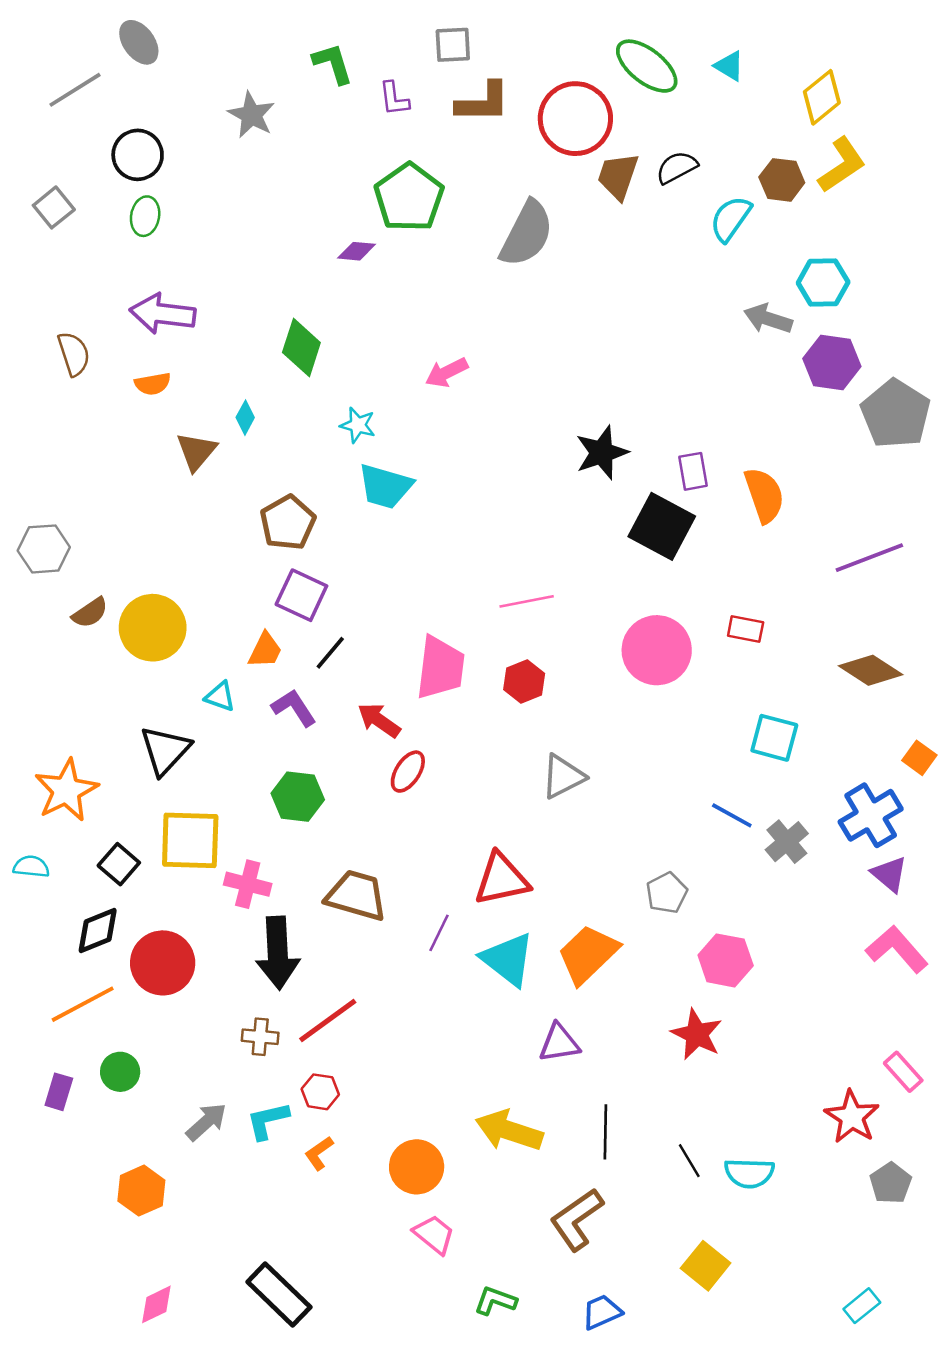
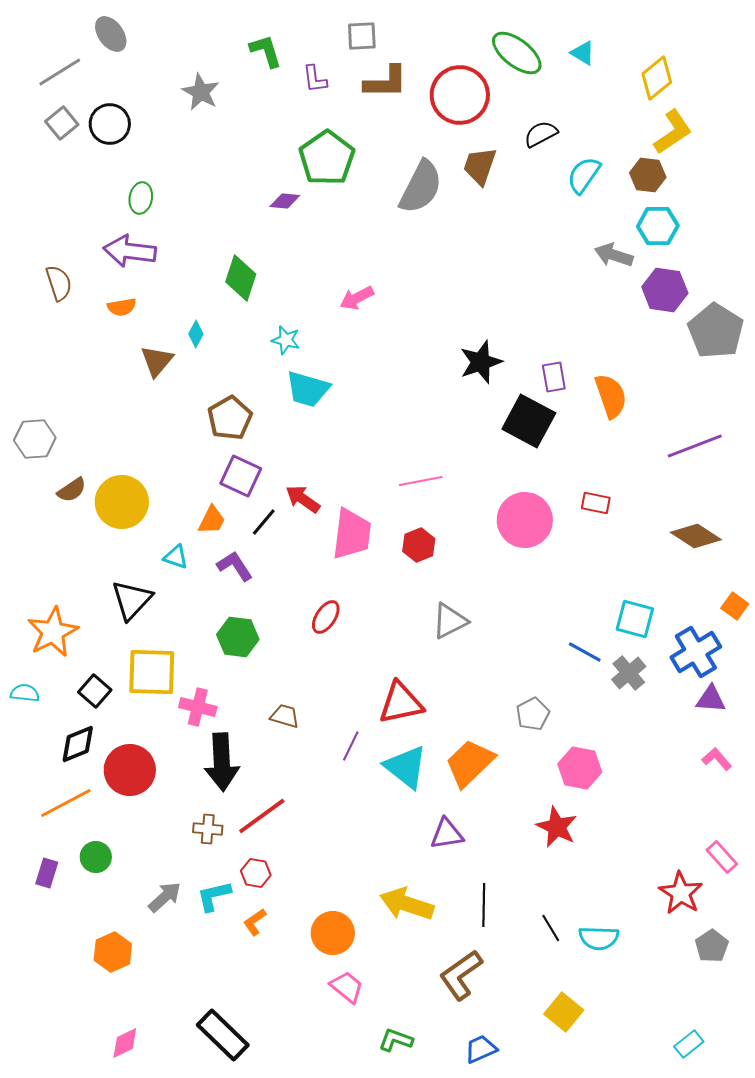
brown trapezoid: (618, 176) -> (480, 166), moved
brown hexagon: (782, 180) -> (648, 175), moved
gray square: (54, 207) -> (62, 123), moved
green ellipse: (145, 216) -> (141, 198), moved
red arrow: (379, 720) -> (303, 499), moved
cyan square: (774, 738) -> (635, 619), moved
purple triangle: (889, 874) -> (711, 699), turned -36
brown trapezoid: (357, 895) -> (285, 716), size x0.6
pink L-shape: (897, 949) -> (717, 759), size x0.6

